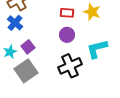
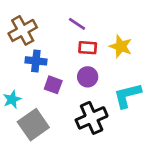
blue cross: (15, 23) -> (36, 61), moved, turned -35
purple square: (28, 47) -> (53, 85), moved, turned -32

